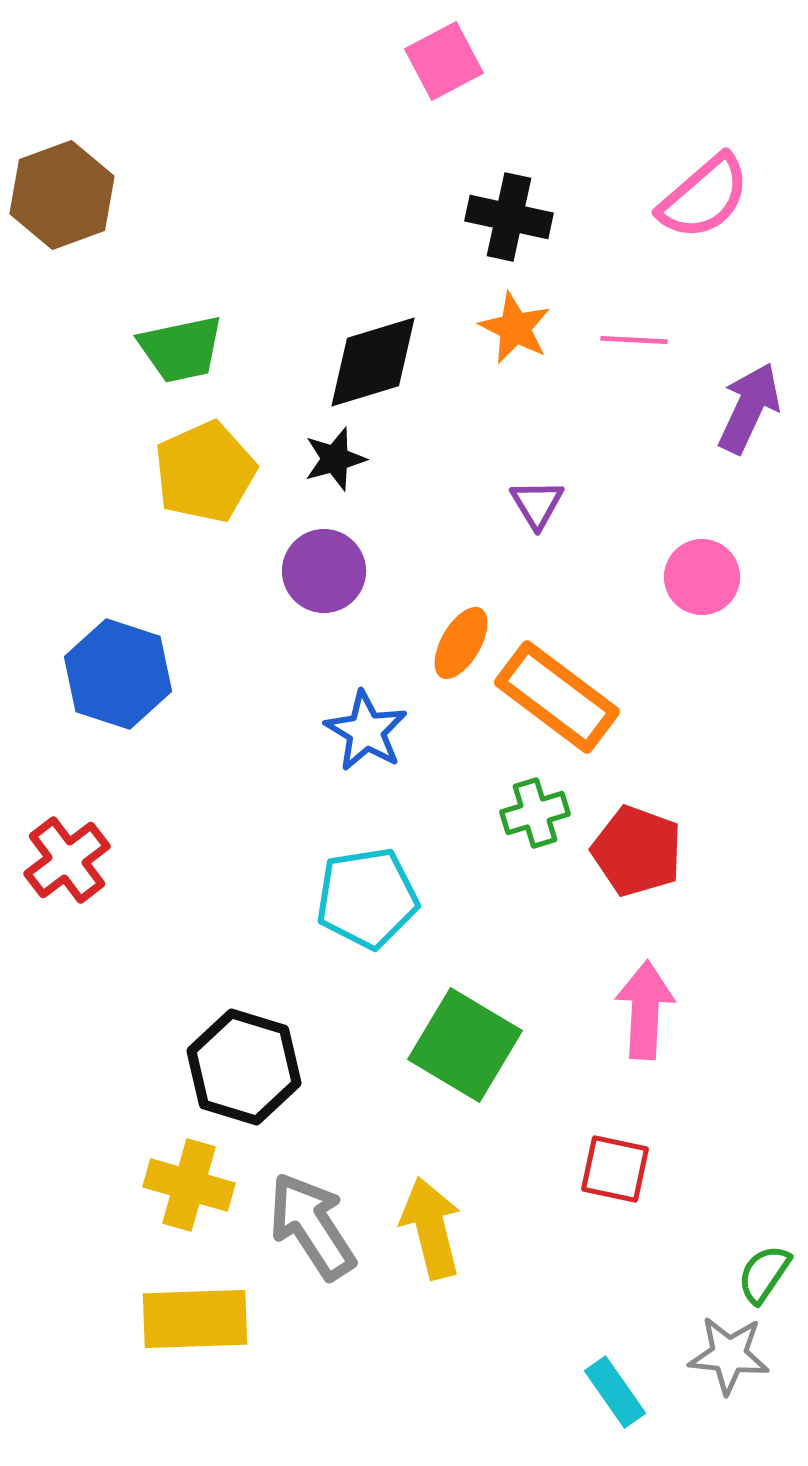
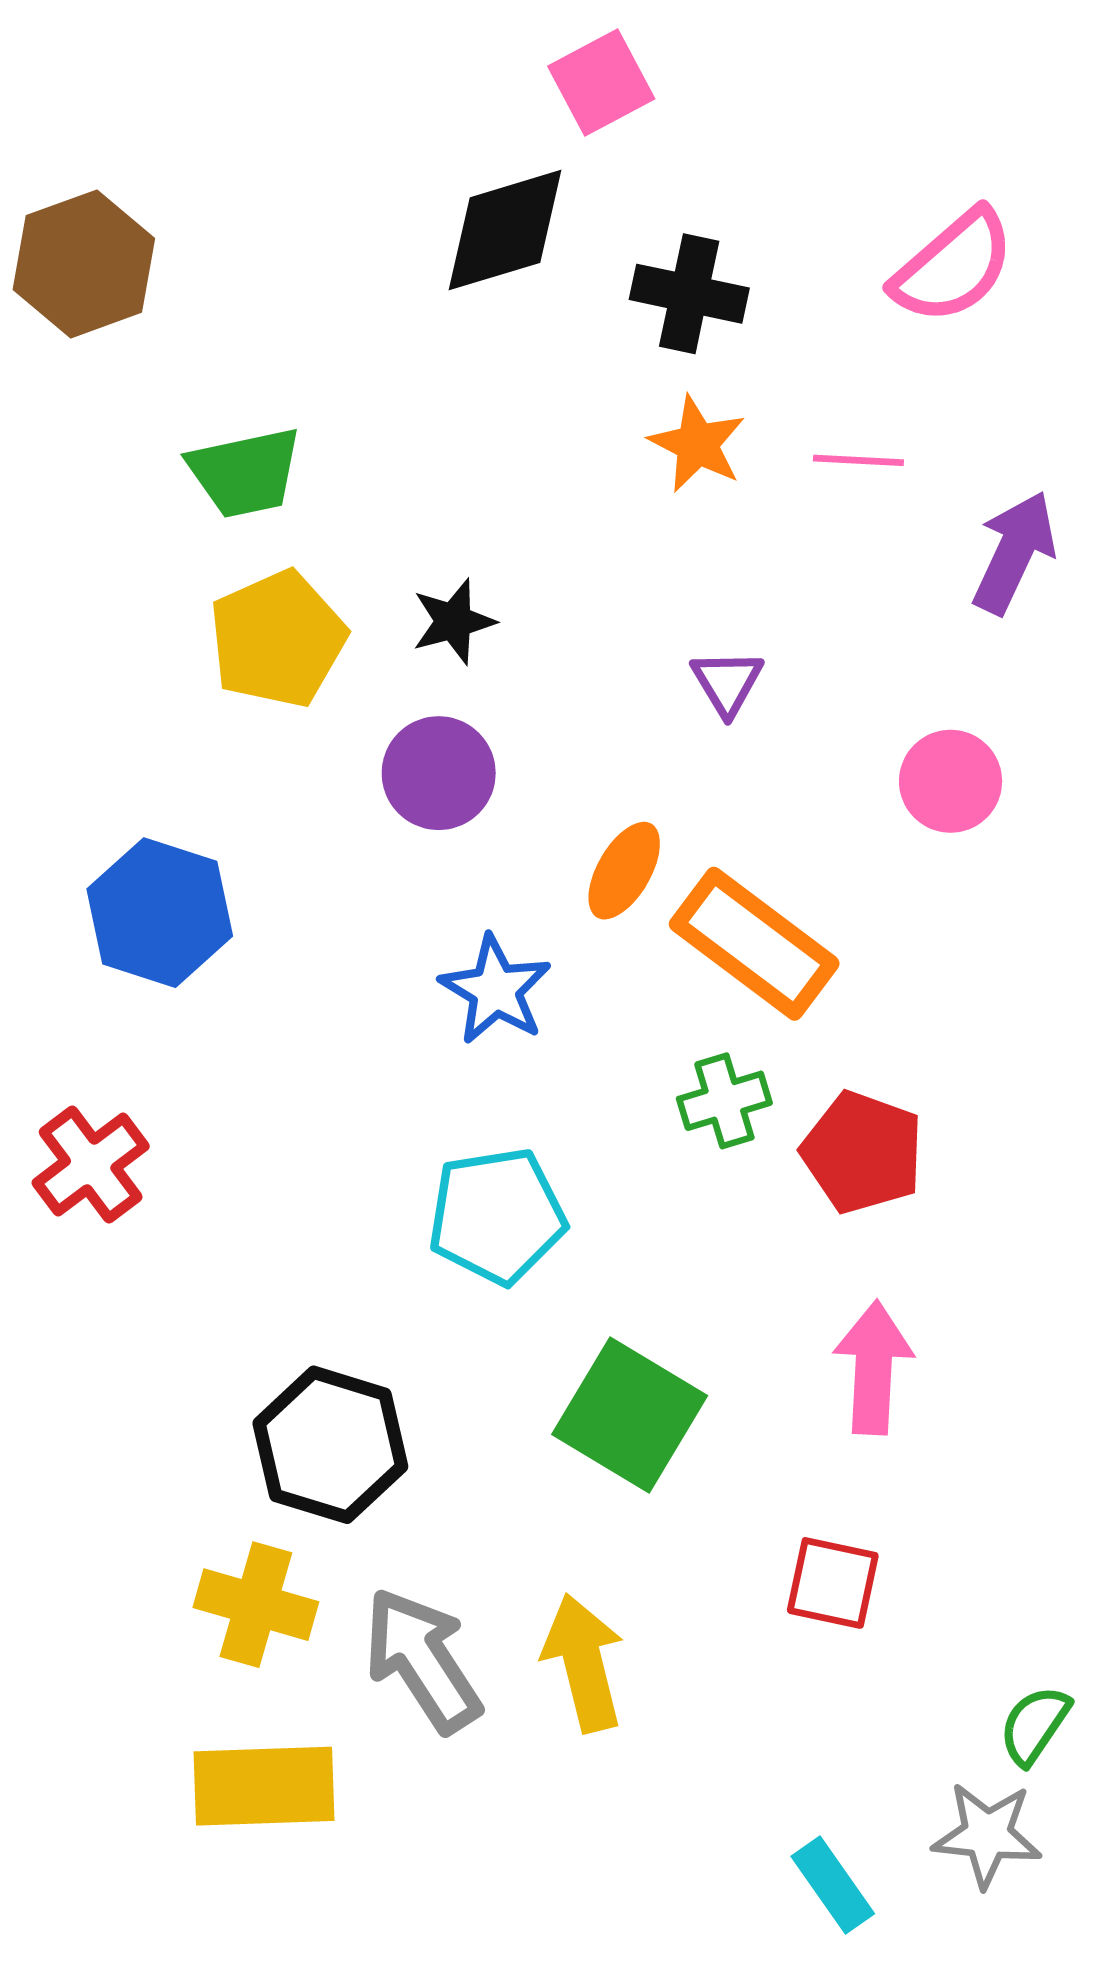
black diamond: (373, 362) -> (505, 230), moved

